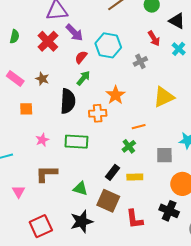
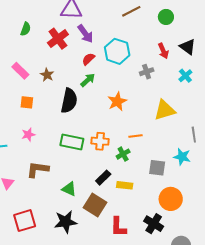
black triangle: (177, 21) -> (188, 47), moved
cyan cross: (179, 49) -> (185, 76), moved
orange cross: (98, 113) -> (100, 141), moved
pink star: (42, 140) -> (28, 135), moved

